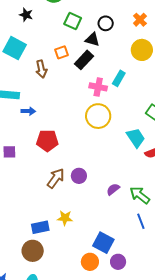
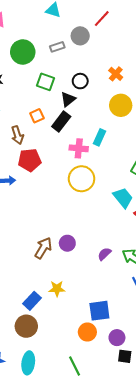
black triangle: (92, 39) -> (68, 99), turned -49
red pentagon: (47, 141) -> (30, 160), moved
blue rectangle: (40, 227) -> (32, 301), turned -30
blue square: (103, 243) -> (99, 311), turned -30
purple circle: (118, 262) -> (117, 338), moved

